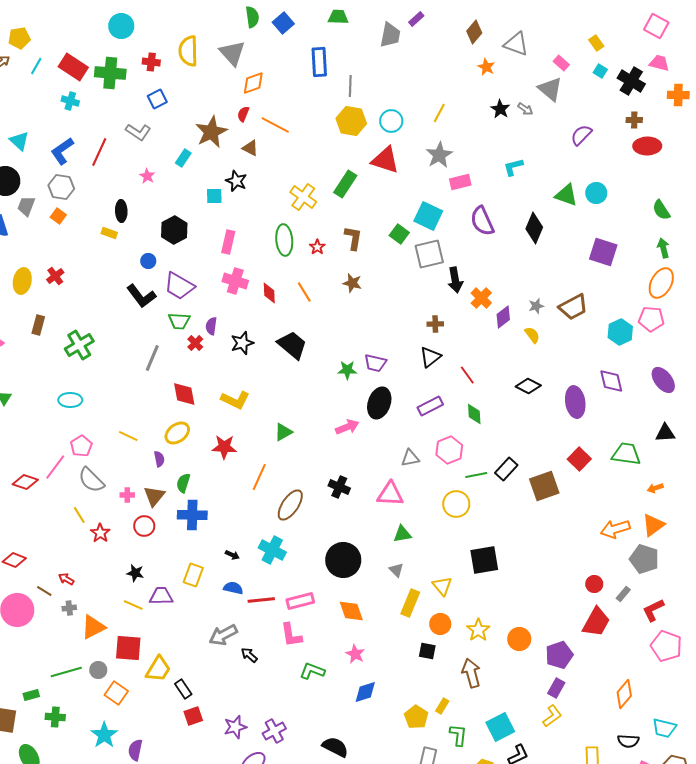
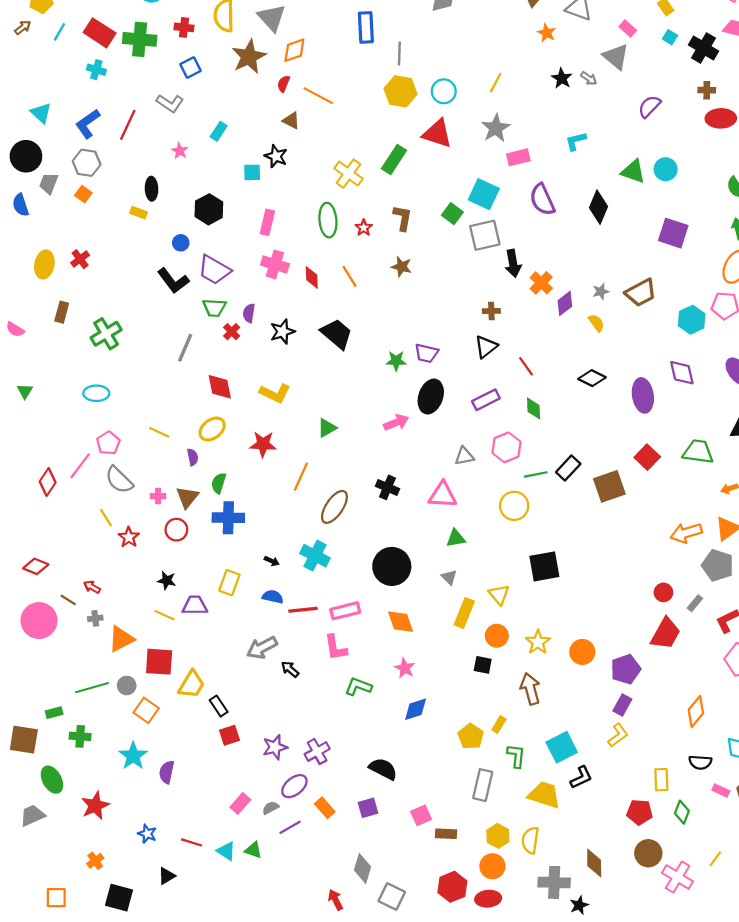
brown star: (211, 132) -> (249, 57), moved
red diamond: (25, 482) -> (48, 482), turned -75

